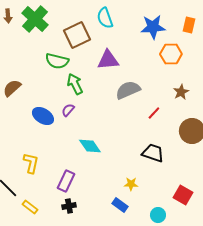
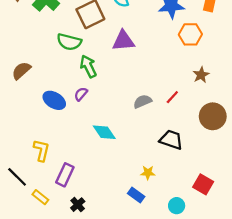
gray semicircle: (128, 90) -> (143, 101), moved, size x0.7
purple rectangle: (66, 181) -> (65, 175), moved
black cross: (69, 206) -> (78, 205), moved, turned -32

